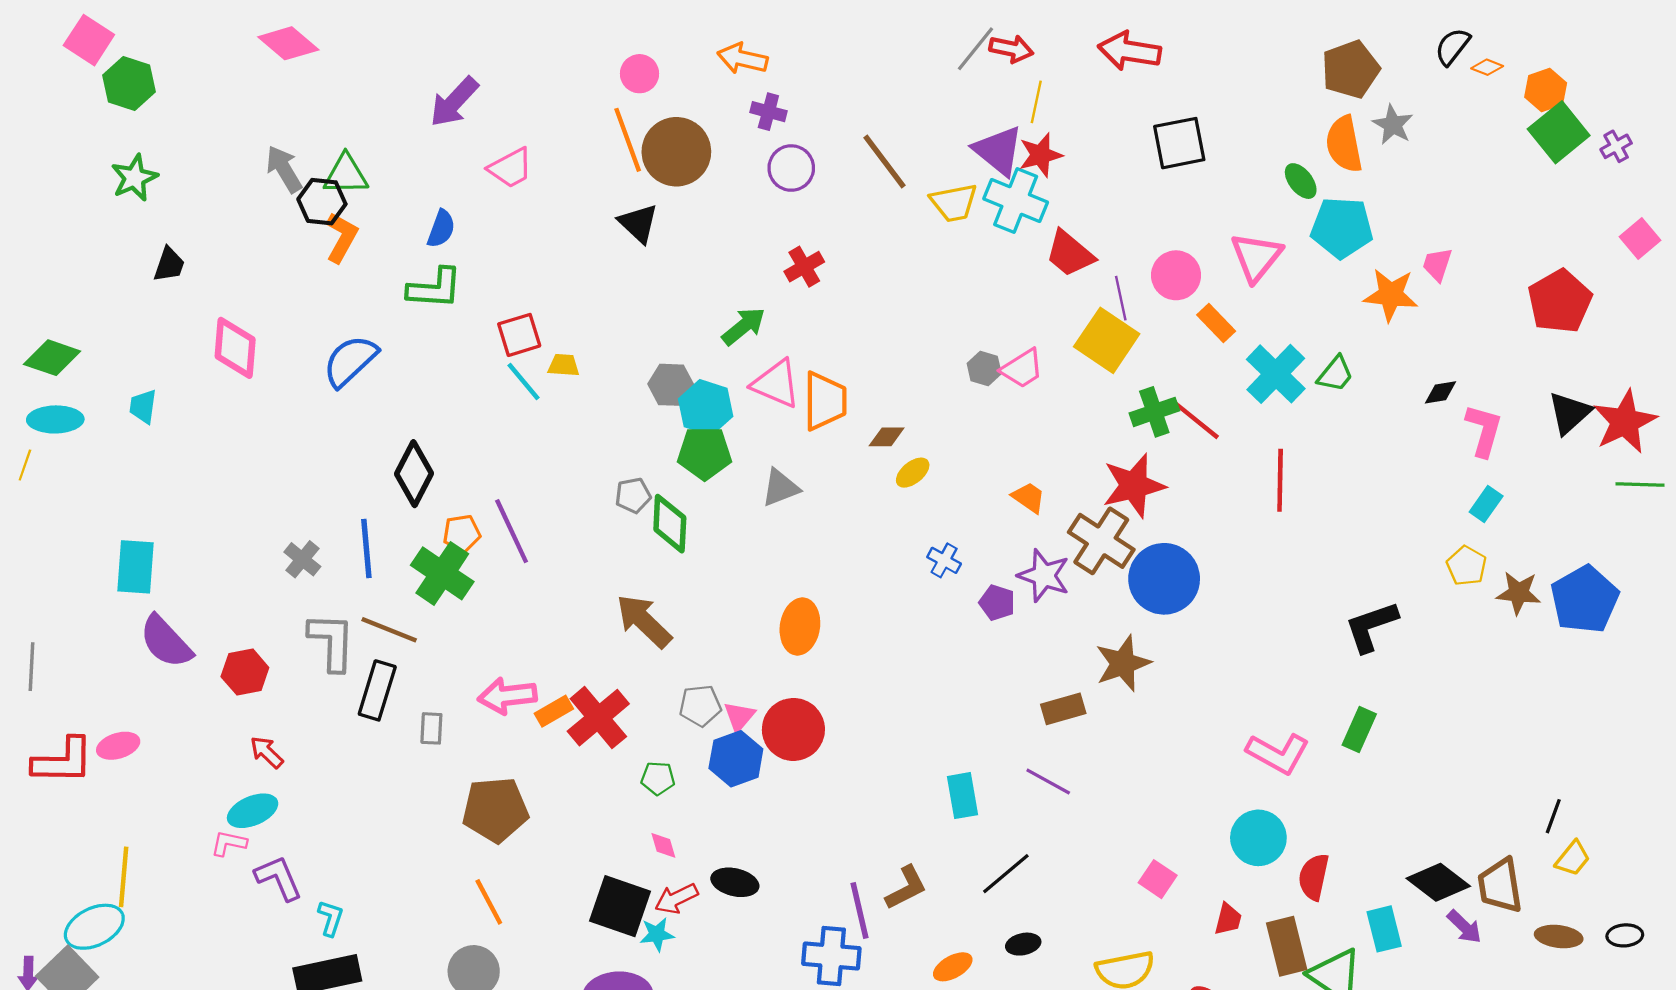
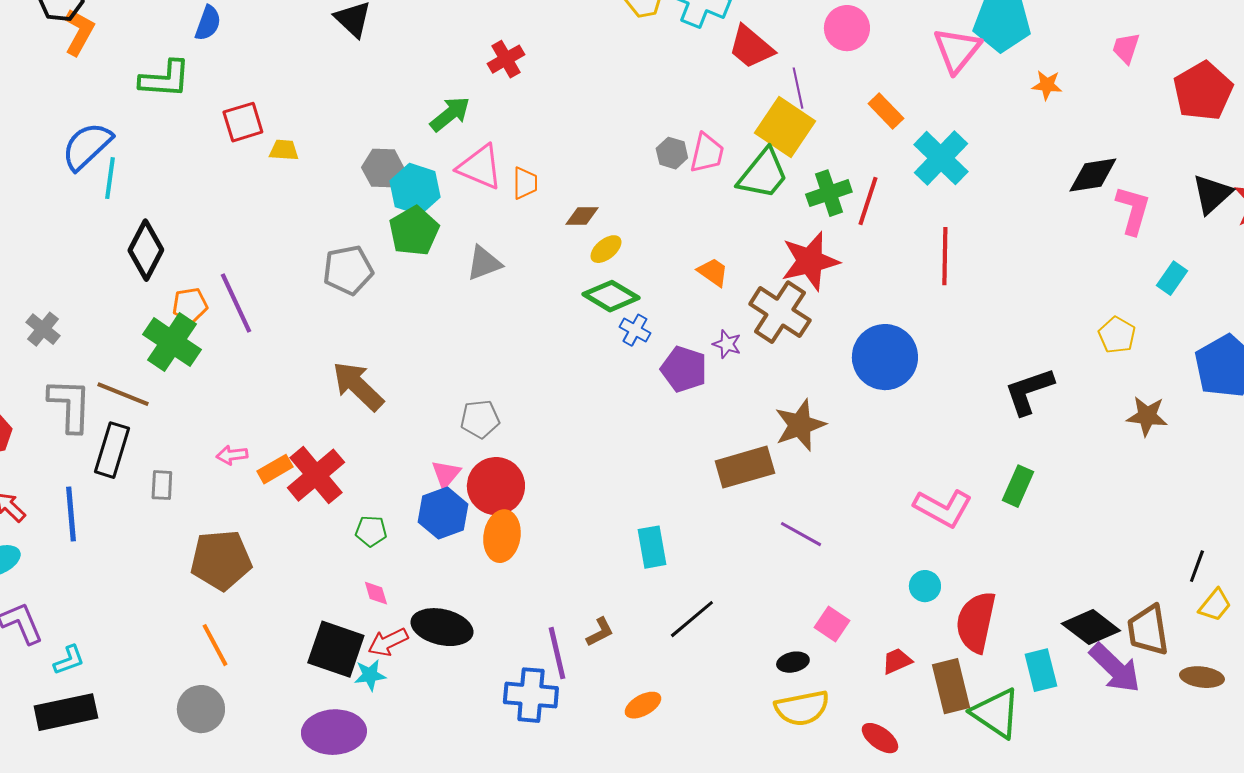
blue semicircle: (441, 229) -> (208, 23), moved
pink triangle: (1256, 257) -> (957, 50), moved
pink trapezoid: (1437, 264) -> (1126, 48), moved
pink circle: (1176, 275) -> (847, 28), moved
orange star: (1391, 295) -> (1047, 85), size x0.6
pink trapezoid: (1022, 369) -> (707, 153), turned -45
green trapezoid: (1335, 374) -> (763, 174), moved, size x1.5
cyan line: (524, 382) -> (110, 178), moved, turned 48
black diamond: (1441, 392) -> (1093, 175), size x1.6
orange trapezoid: (825, 401) -> (525, 183), size x0.6
red line: (1197, 421) -> (868, 201), turned 69
green pentagon: (705, 453) -> (414, 231), turned -30
gray pentagon: (633, 495) -> (348, 270), size x1.5
cyan rectangle: (1486, 504) -> (1172, 278), moved
green diamond: (670, 524) -> (611, 296), moved, turned -62
blue line: (366, 548) -> (71, 514), moved
purple star: (1044, 576) -> (727, 344), size x0.6
blue circle: (1164, 579) -> (885, 357), moved
brown star: (1519, 593) -> (1147, 416), moved
purple pentagon: (997, 603) -> (684, 369), size x1.4
orange ellipse: (800, 626) -> (502, 536), moved
pink arrow: (507, 696) -> (232, 455), size x0.6
gray pentagon: (700, 706) -> (480, 419), moved
brown rectangle: (1063, 709) -> (745, 467), size x1.4
purple line: (1048, 781) -> (801, 534), moved
cyan circle: (1258, 838) -> (925, 586), size x0.6
red semicircle: (1314, 877) -> (976, 622), size x1.4
black ellipse: (735, 882) -> (442, 627), size x1.4
brown L-shape: (906, 888) -> (600, 632), size x0.7
cyan L-shape: (331, 918) -> (69, 660), turned 52
red trapezoid: (1228, 919) -> (897, 661), turned -128
purple arrow: (1464, 927) -> (1115, 668), size x1.6
black ellipse: (1023, 944) -> (793, 662), moved

